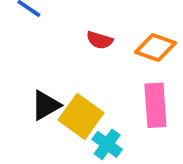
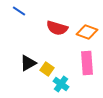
red semicircle: (100, 40) -> (57, 28), size x1.5
yellow square: (81, 116) -> (47, 69), size x0.6

